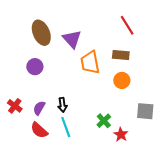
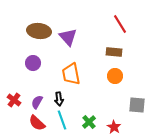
brown ellipse: (41, 33) -> (39, 31), turned -60
orange trapezoid: (90, 62) -> (71, 74), moved
green cross: (104, 121) -> (89, 122), moved

